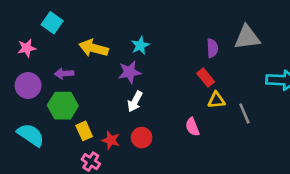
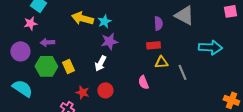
gray triangle: (247, 37) -> (184, 15), turned 35
pink star: (27, 48) -> (30, 23), moved
yellow arrow: (93, 48) -> (82, 18), moved
purple star: (130, 72) -> (109, 41), moved
red rectangle: (206, 77) -> (153, 45), turned -56
yellow rectangle: (84, 131) -> (68, 66), moved

